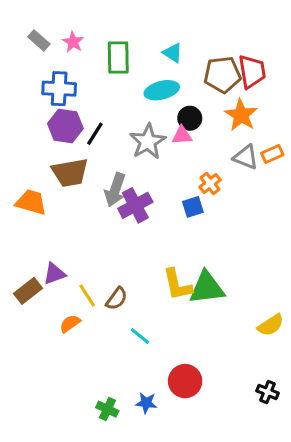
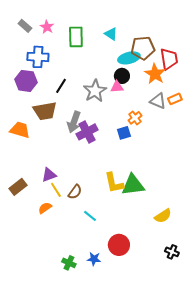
red trapezoid: (252, 72) -> (169, 59), moved
cyan ellipse: (162, 90) -> (129, 58), moved
purple hexagon: (65, 126) -> (26, 81), moved
purple triangle: (54, 274) -> (49, 175), moved
yellow semicircle: (271, 325) -> (163, 216), moved

